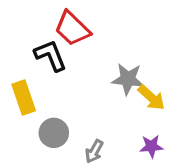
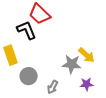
gray star: (128, 79) -> (72, 64), moved

